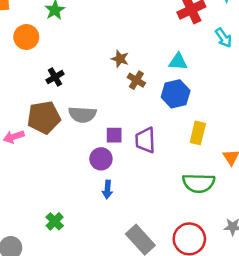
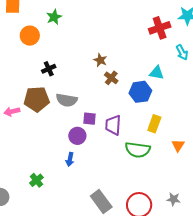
cyan triangle: (178, 62) -> (157, 73), moved
green semicircle: (199, 183) -> (138, 150), moved
blue arrow: (107, 190) -> (70, 159), moved

